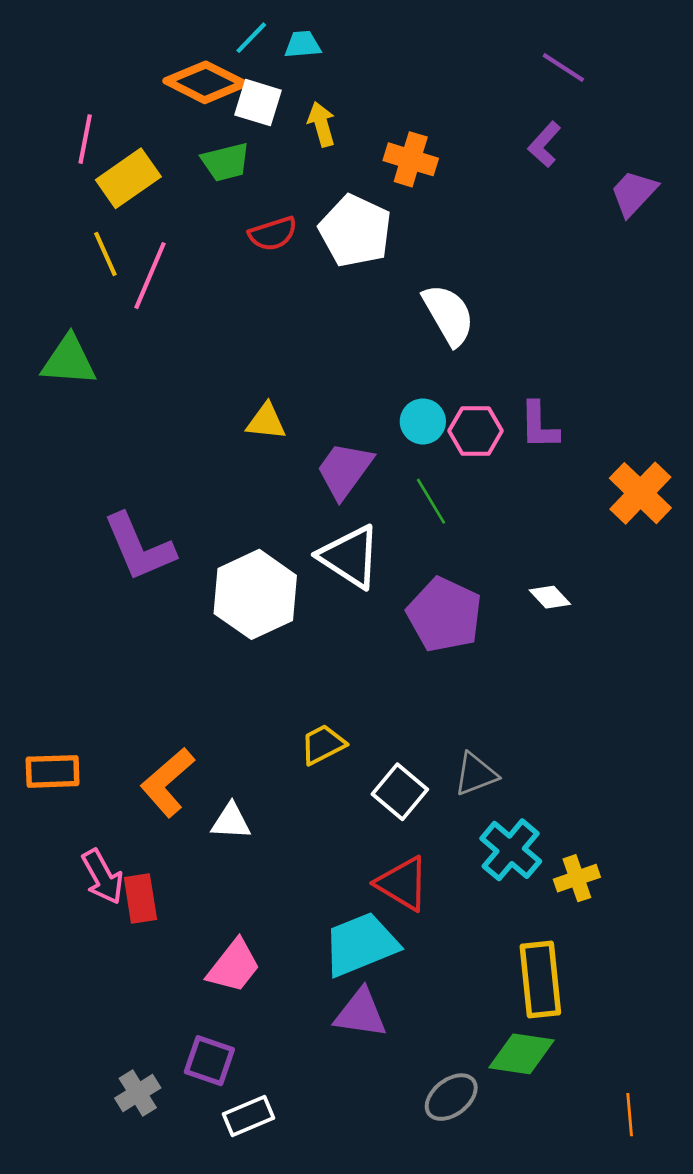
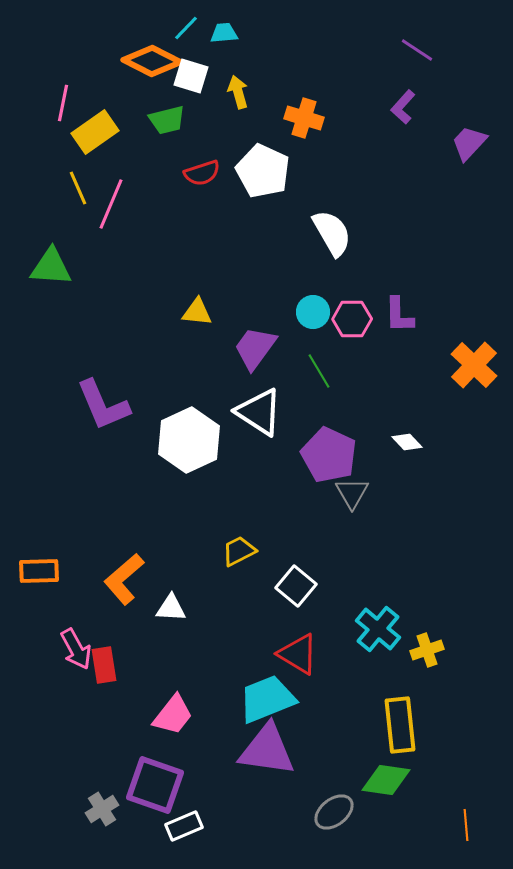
gray triangle: (476, 774) -> (352, 493), moved, turned -39
purple triangle: (361, 1013) -> (267, 750), size x1.4
purple square: (209, 1061) -> (155, 785), size x1.5

